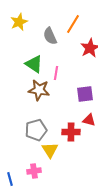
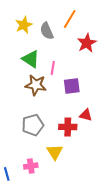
yellow star: (19, 22) -> (24, 25), moved
purple square: (85, 94) -> (72, 86), moved
yellow triangle: (50, 150) -> (55, 152), moved

